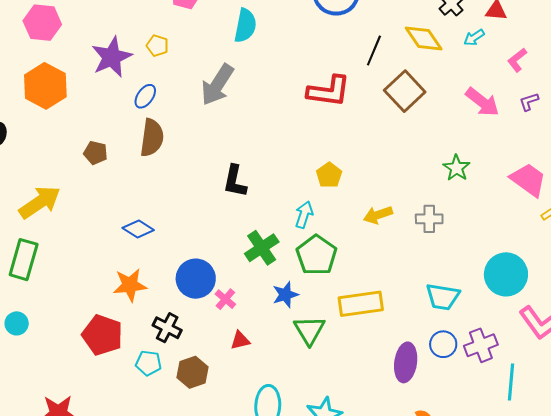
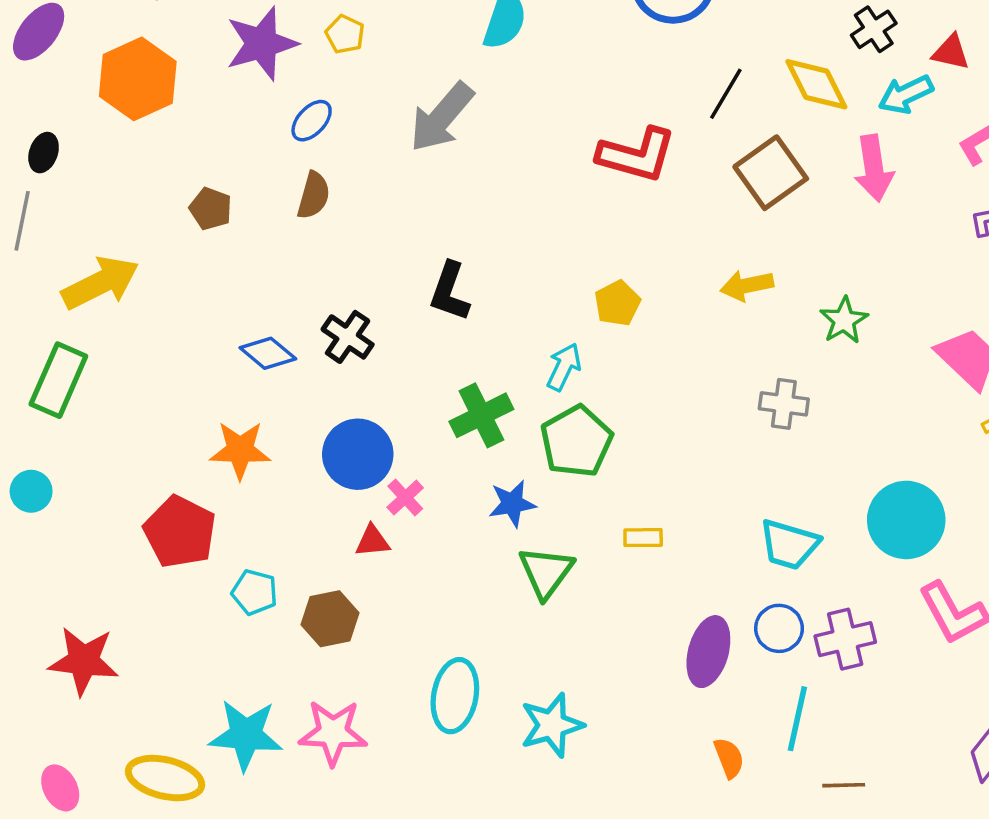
cyan arrow: (474, 37) -> (906, 94), size x1.4
pink arrow: (482, 102) -> (874, 168), moved, turned 36
brown semicircle: (152, 138) -> (314, 195), size x0.7
yellow arrow: (378, 215) -> (747, 286), moved
yellow rectangle: (361, 304) -> (643, 538), size x0.5
black cross: (167, 328) -> (348, 337), moved
red triangle: (240, 340) -> (372, 541), moved
cyan line: (511, 382) -> (797, 719), moved

